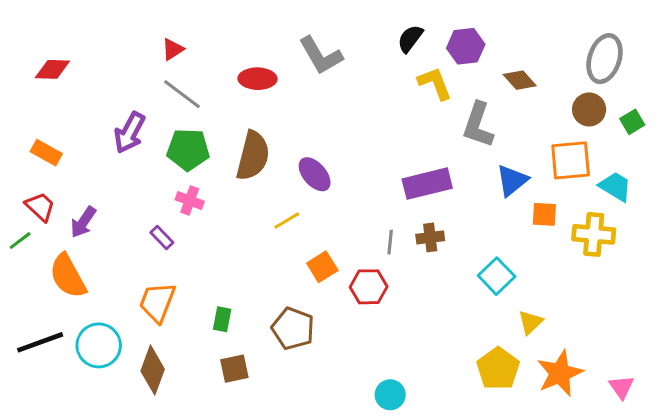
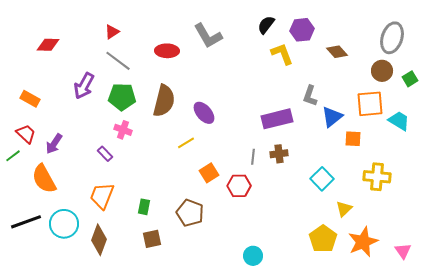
red diamond: (52, 69) -> (48, 45), moved
gray L-shape: (478, 125) -> (310, 96), moved, size x0.7
yellow cross: (594, 234) -> (377, 177), moved

